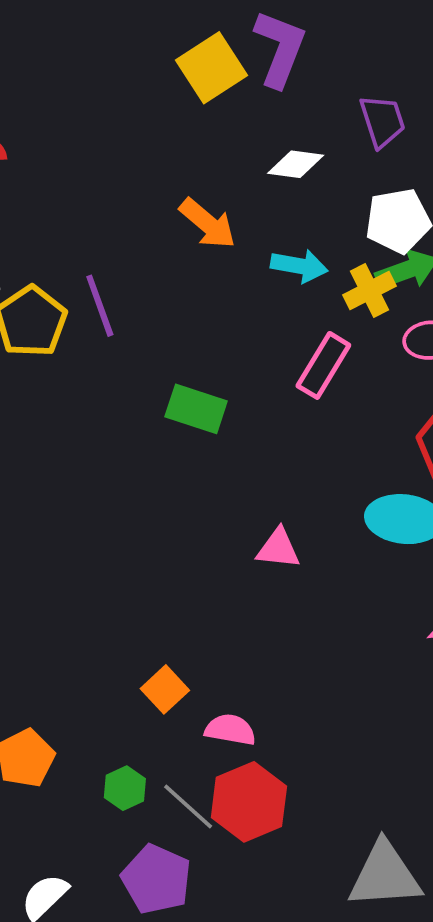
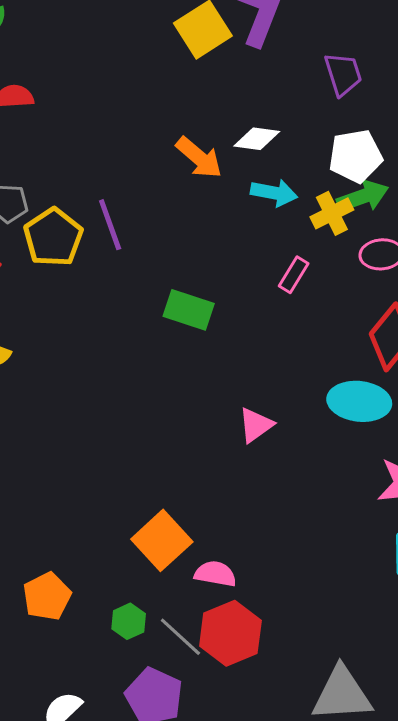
white diamond: (296, 164) -> (257, 139), moved
pink rectangle: (323, 365) -> (294, 275), size x0.7
pink triangle: (278, 549) -> (256, 425), turned -42
orange square: (165, 689) -> (162, 540), size x1.5

